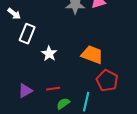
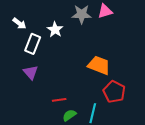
white star: (49, 54) -> (55, 30), moved
purple triangle: (25, 91) -> (31, 72), moved, turned -42

